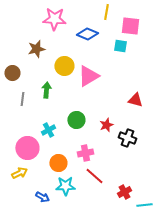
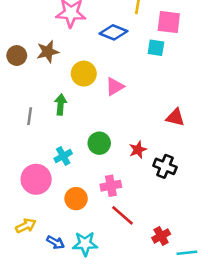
brown circle: (12, 73) -> (17, 56), moved
pink triangle: (88, 76) -> (115, 86), size x0.7
yellow arrow: (19, 173) -> (26, 226), moved
cyan star: (65, 186) -> (85, 244), moved

